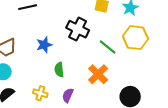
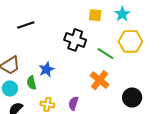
blue star: (44, 45) -> (47, 69), moved
green semicircle: (59, 70) -> (32, 83), moved

